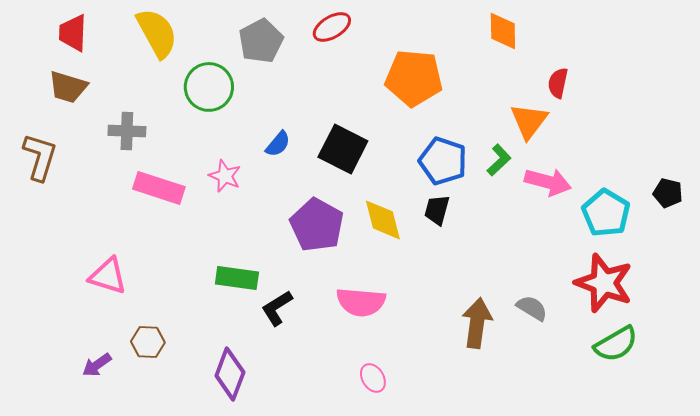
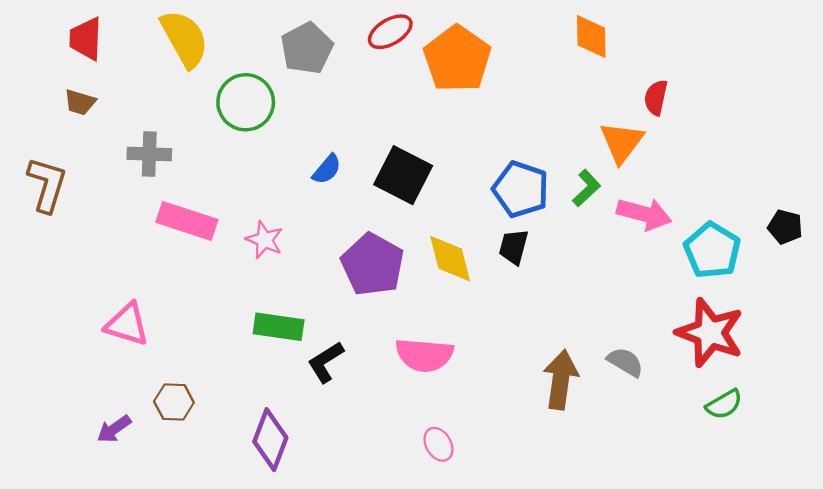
orange pentagon: (414, 78) -> (457, 59), moved, turned 30
brown trapezoid: (68, 87) -> (80, 102), size x0.7
pink star: (225, 176) -> (264, 240), moved
green semicircle: (616, 344) -> (724, 404), size x0.7

